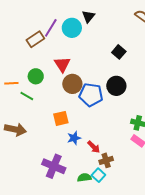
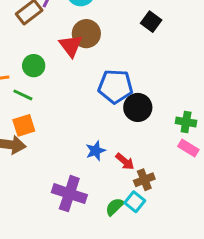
brown circle: (72, 84) -> (86, 34), moved
black circle: (116, 86) -> (138, 107), moved
orange square: (61, 118) -> (24, 125), moved
green semicircle: (84, 178) -> (115, 207), turned -32

